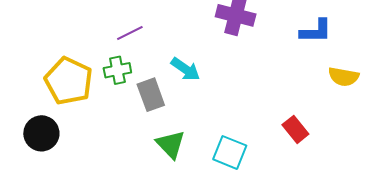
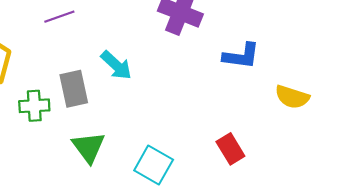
blue L-shape: (316, 31) -> (241, 56), moved
green cross: (117, 70) -> (34, 106), moved

